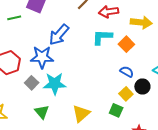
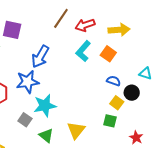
cyan L-shape: (102, 37) -> (83, 51), turned -40
gray square: (32, 83) -> (25, 120), moved
green triangle: (42, 112) -> (46, 136), moved

